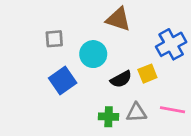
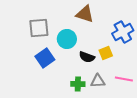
gray square: (54, 39) -> (39, 28), size x1.5
black semicircle: (121, 79) -> (87, 57), turned 49

